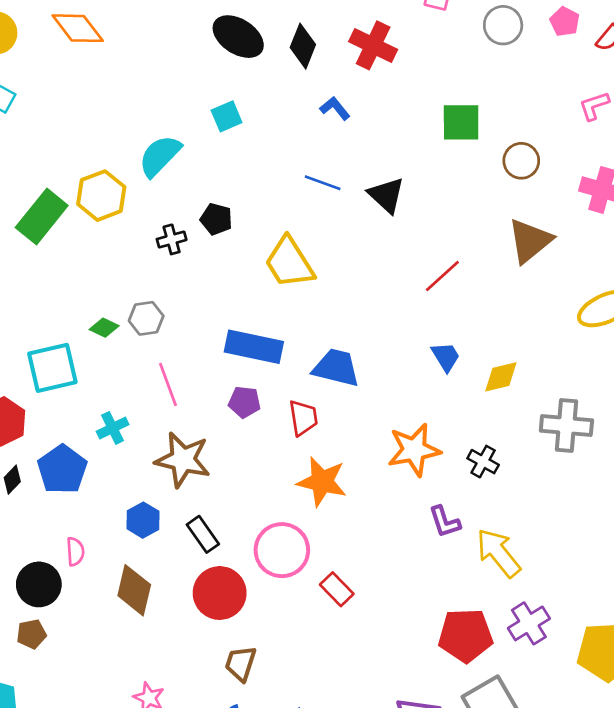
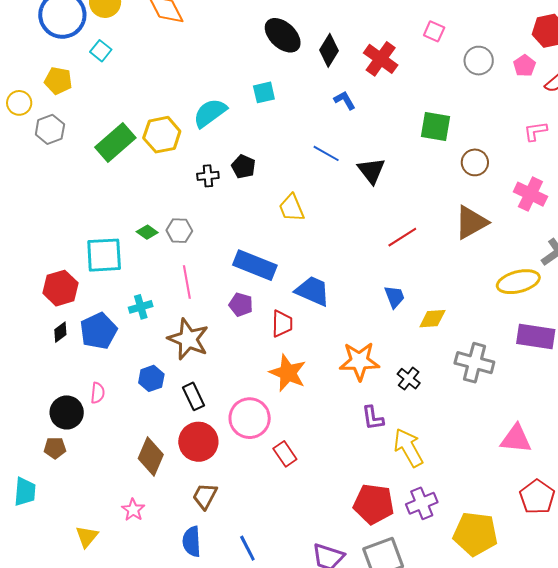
yellow trapezoid: (289, 263) -> (292, 208), size x0.7
brown diamond: (134, 590) -> (151, 457), moved

